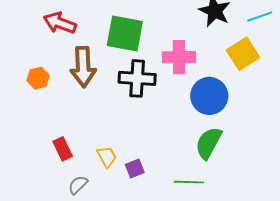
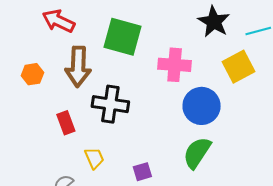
black cross: (137, 78) -> (110, 104), moved
red rectangle: (63, 149) -> (66, 123), moved
purple square: (135, 168) -> (142, 172), moved

